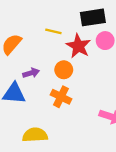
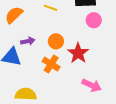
red star: (78, 46) -> (78, 53), moved

